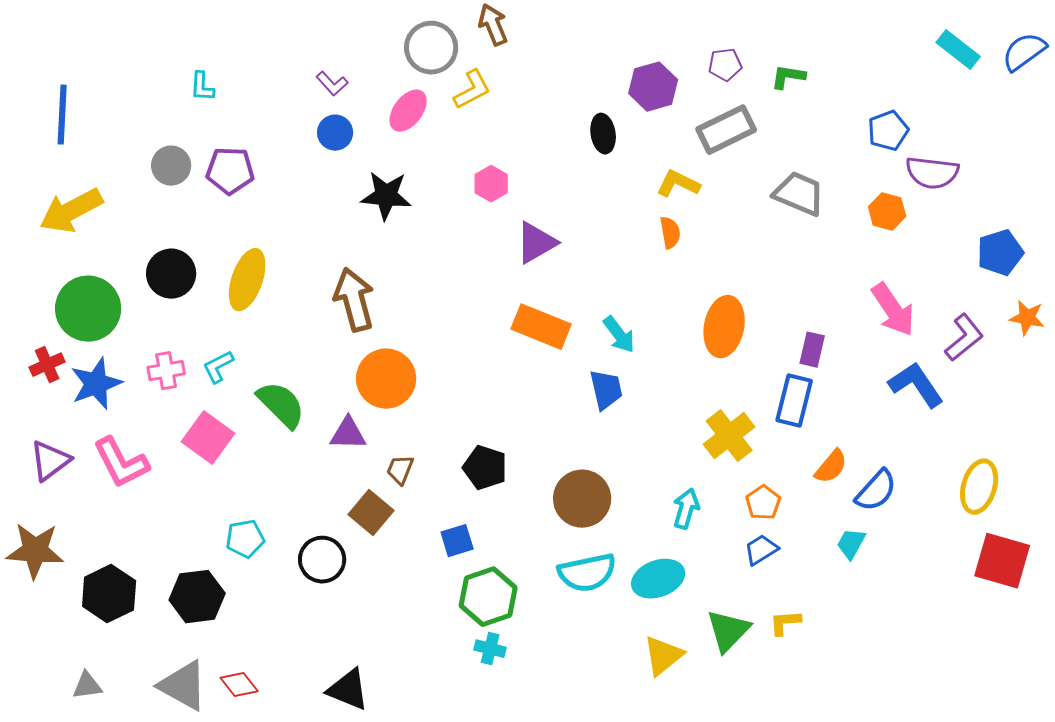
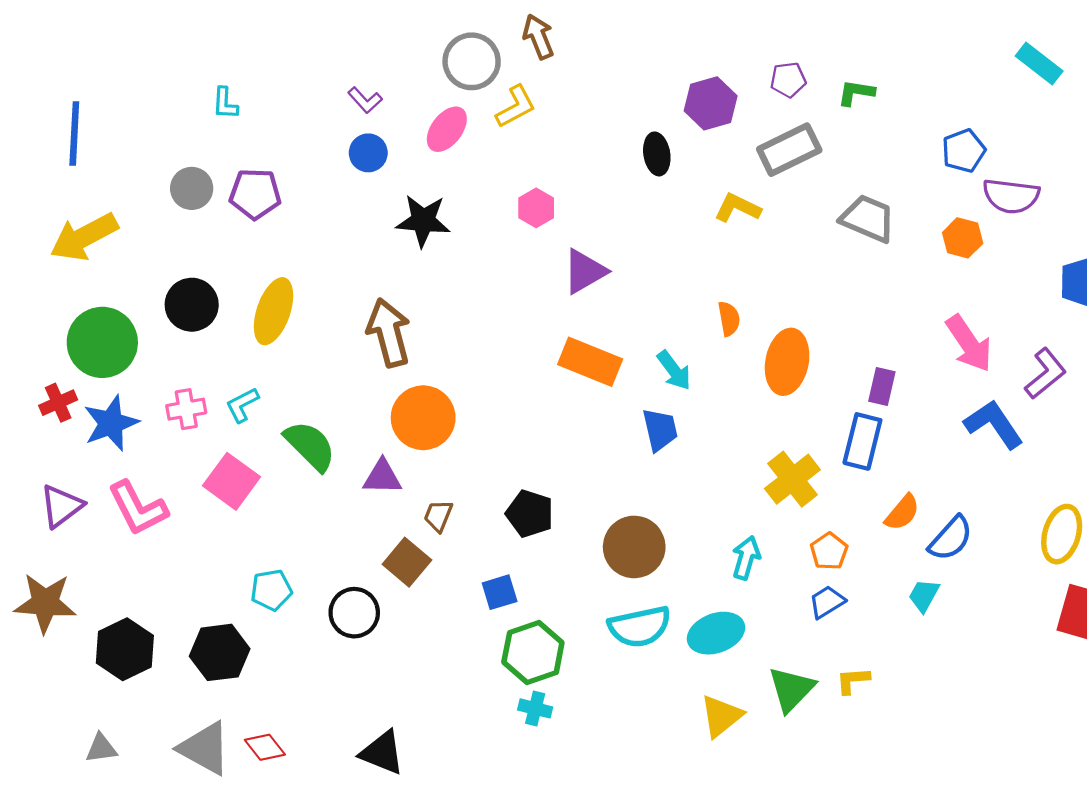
orange semicircle: (670, 233) -> (729, 319), moved

